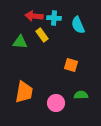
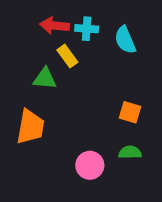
green triangle: (20, 42) -> (45, 79), moved
orange square: (71, 65) -> (130, 112), moved
orange trapezoid: (24, 92) -> (30, 127), moved

